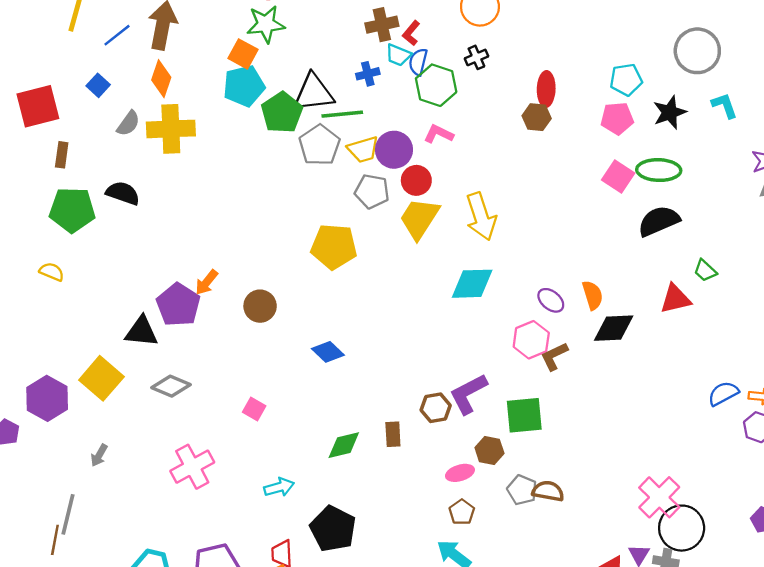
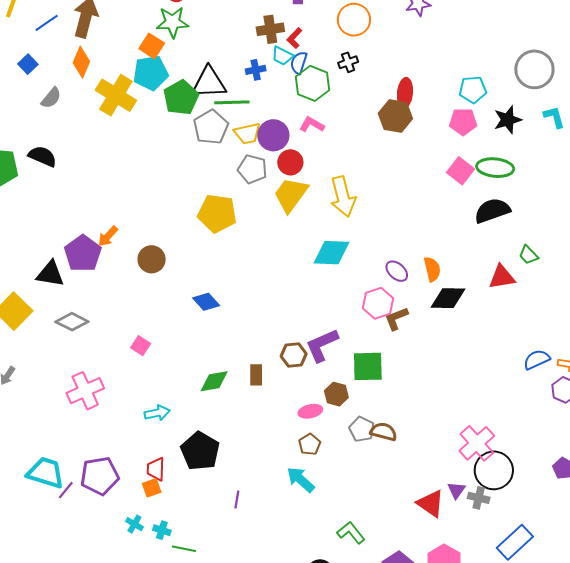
brown hexagon: (537, 117) -> (395, 116), size x1.4
yellow cross: (171, 129) -> (116, 95), moved, turned 30

